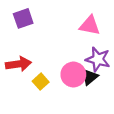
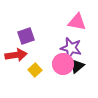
purple square: (23, 18) -> (26, 36), moved
purple star: (98, 59) -> (71, 48), moved

